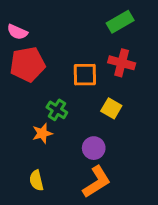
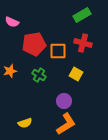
red pentagon: (28, 64) -> (34, 44), moved
orange star: (42, 133) -> (10, 71), moved
yellow semicircle: (36, 180) -> (25, 123), turned -96

